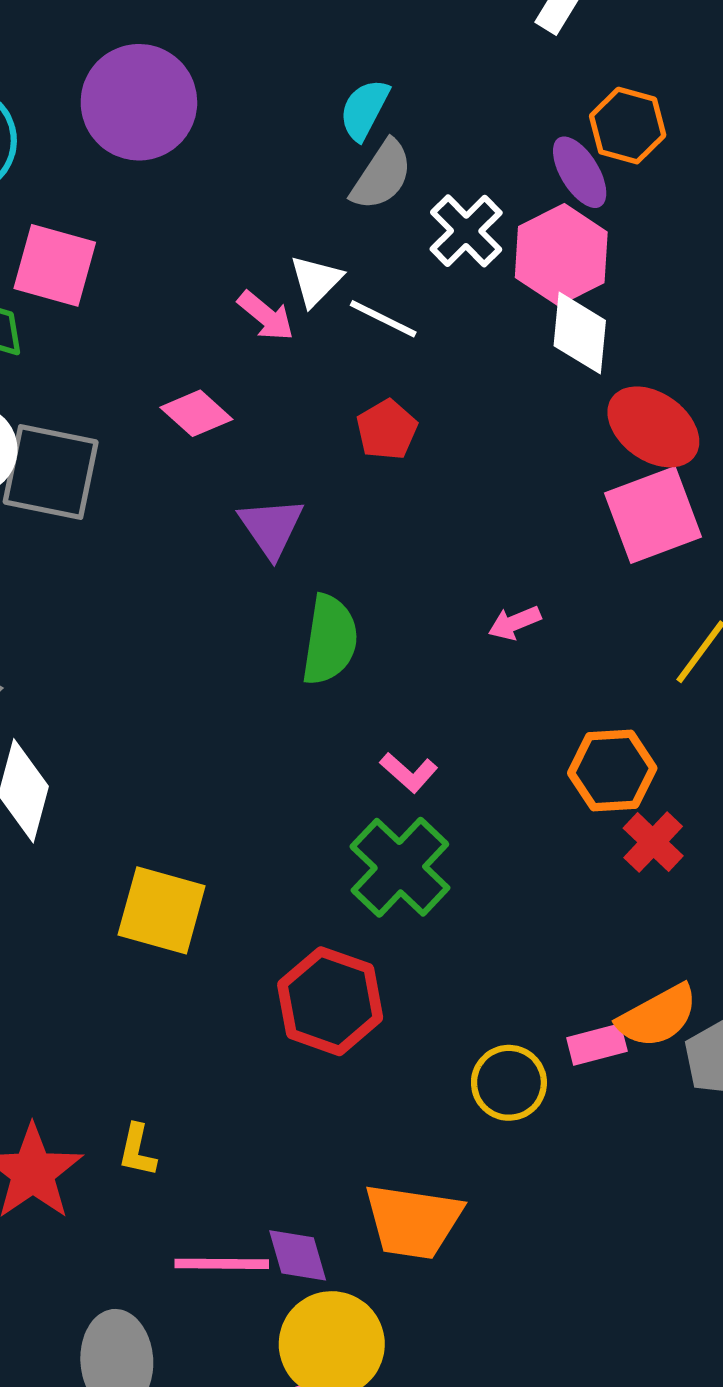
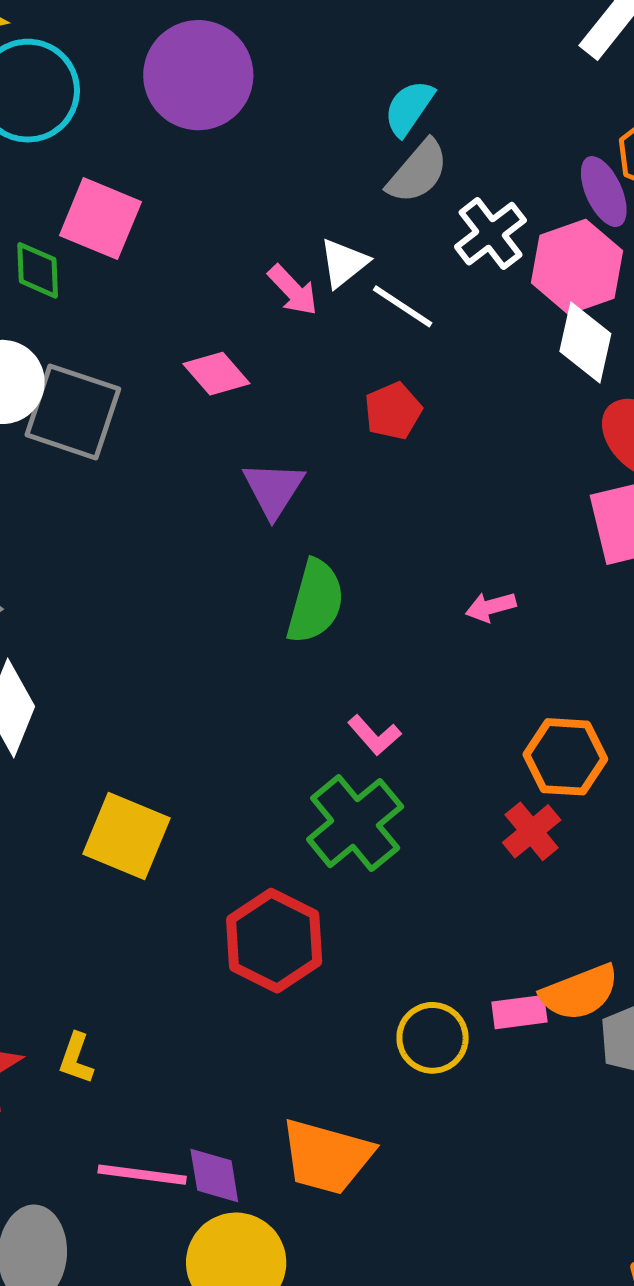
red cross: (653, 842) -> (532, 831), moved

